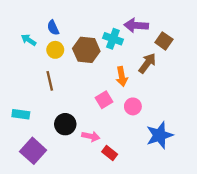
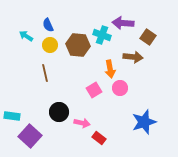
brown arrow: (147, 63) -> (133, 57), turned 60
pink circle: (133, 106) -> (120, 88), moved
cyan rectangle: (21, 114) -> (12, 116), moved

